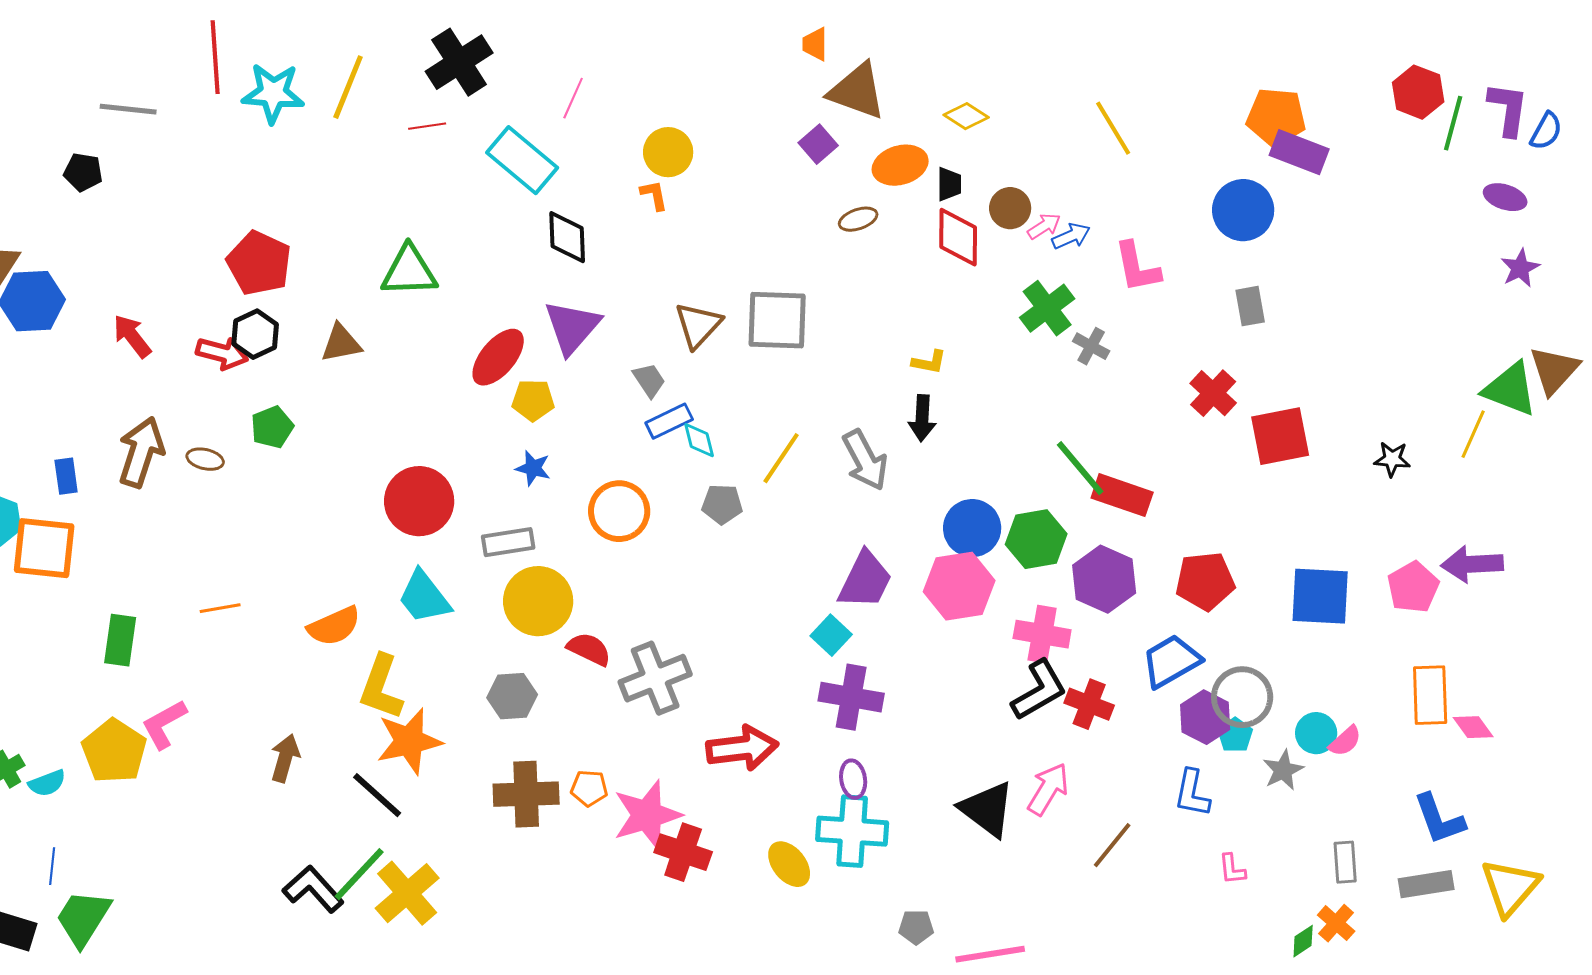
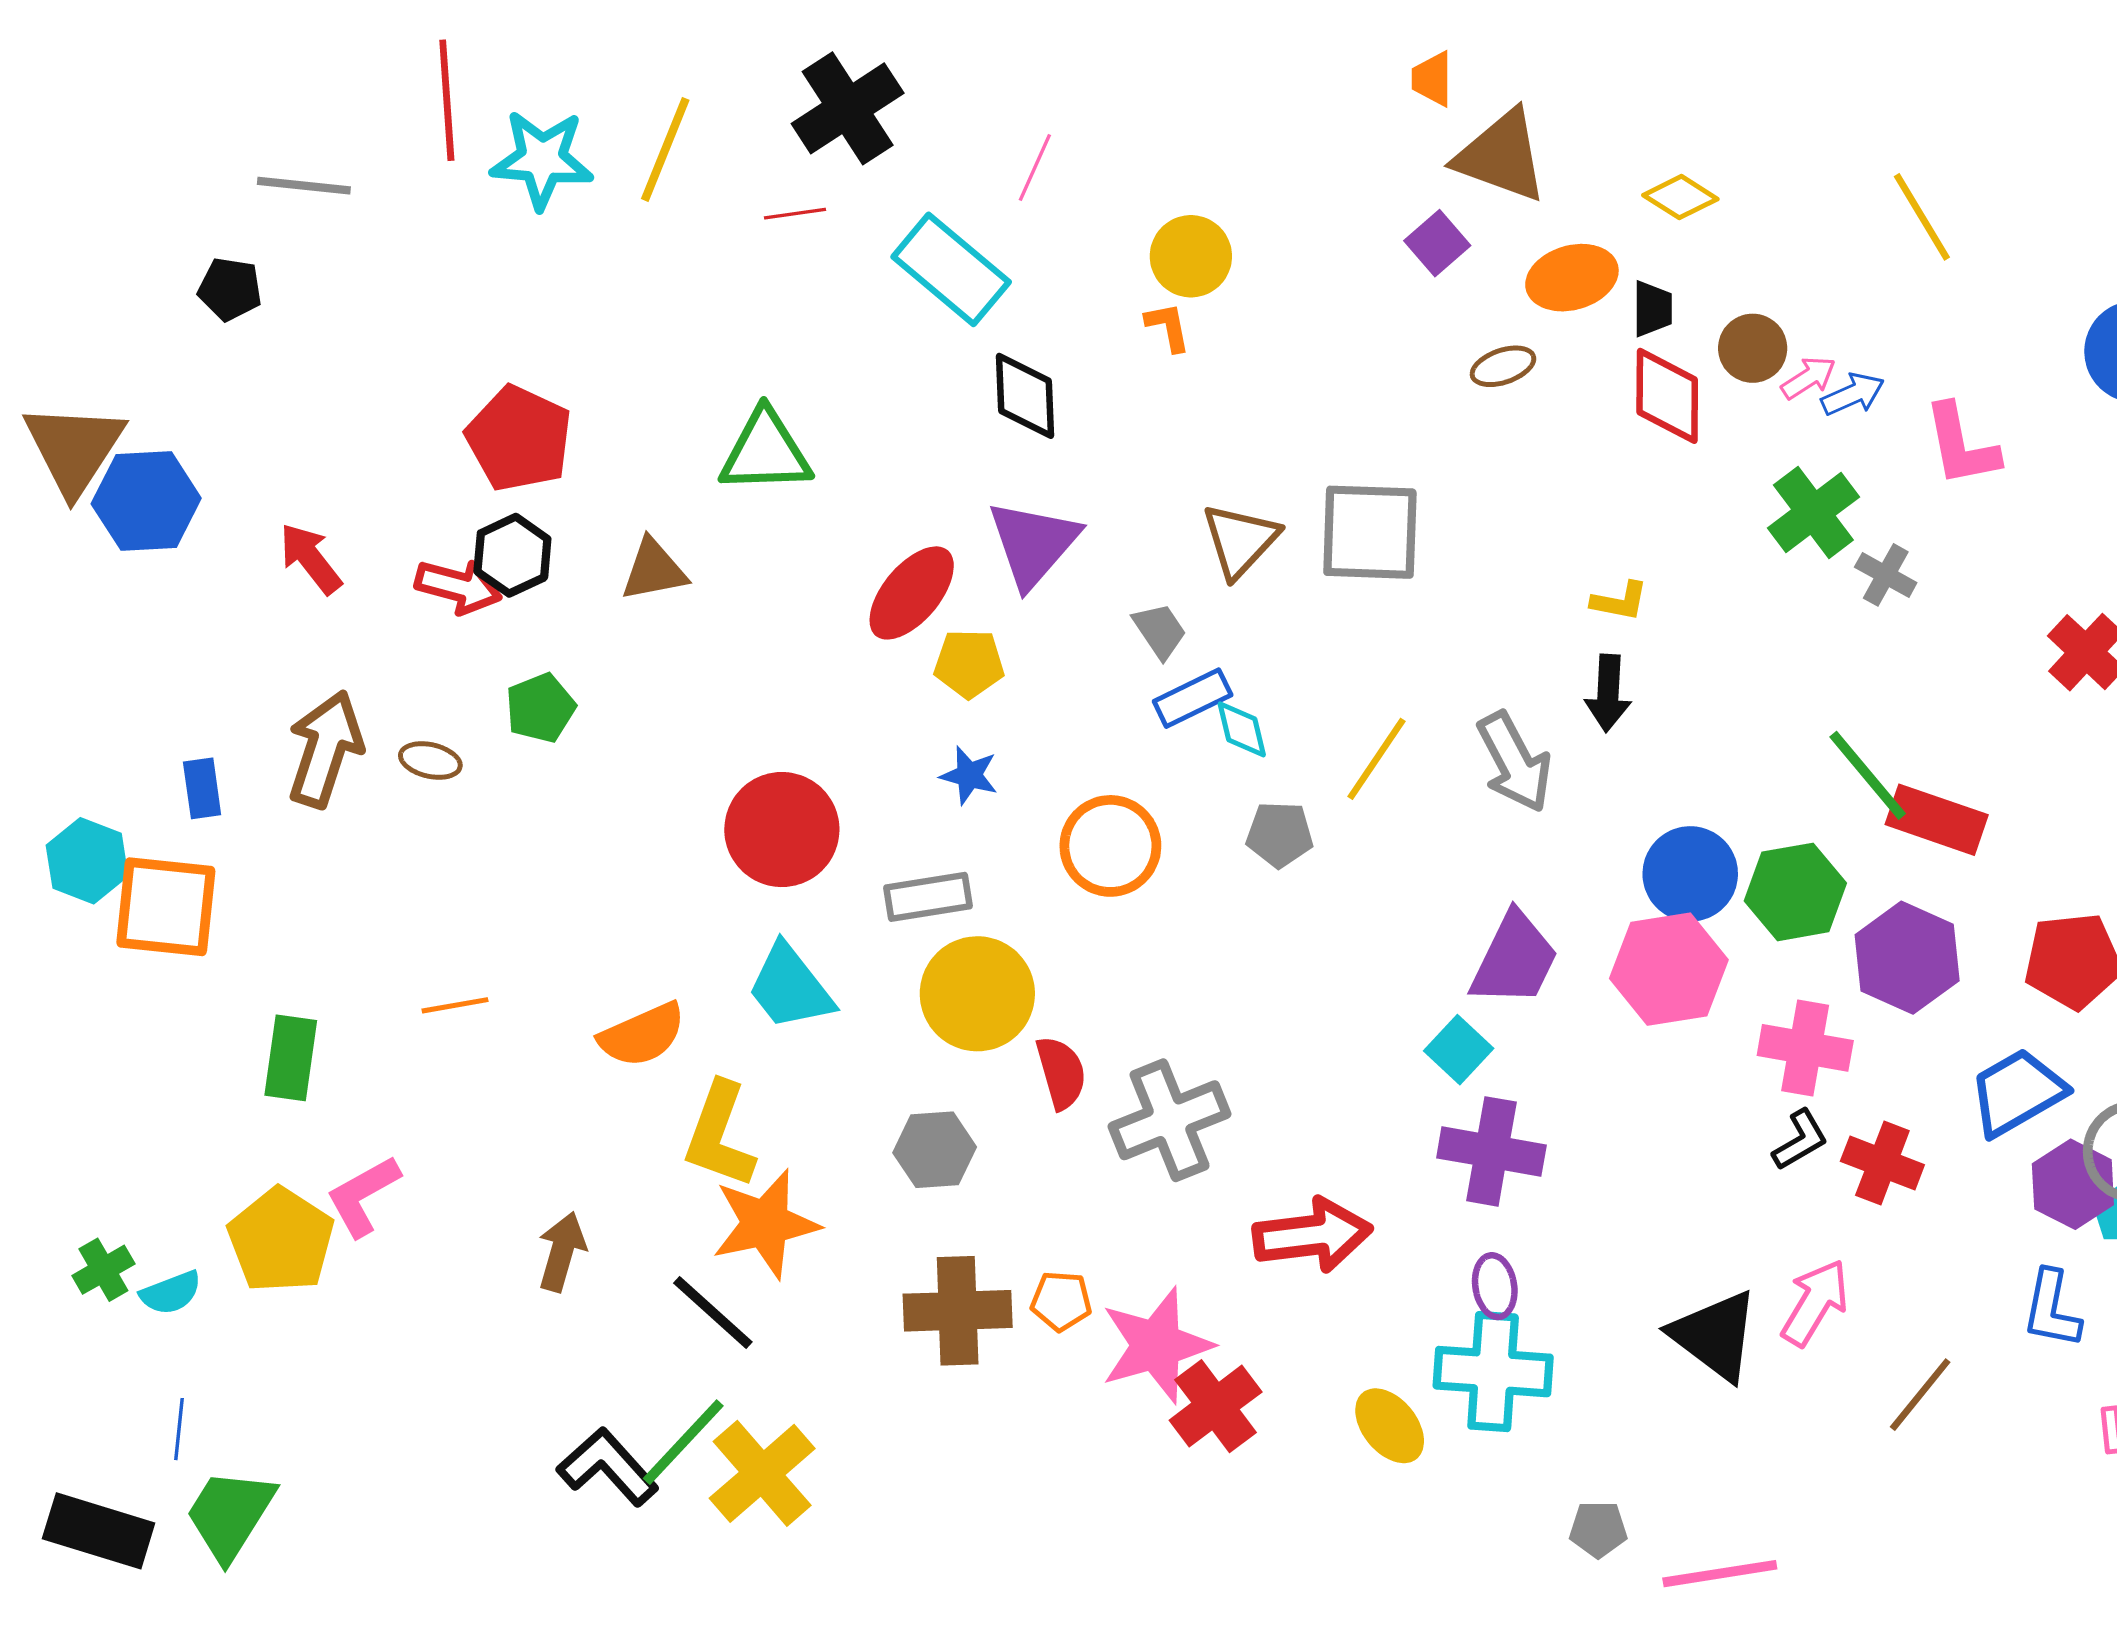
red semicircle: (589, 649) -> (1061, 1073), turned 48
black L-shape: (1039, 690) -> (1800, 1140), size x0.6
red cross: (683, 852) -> (1216, 1406), turned 34

